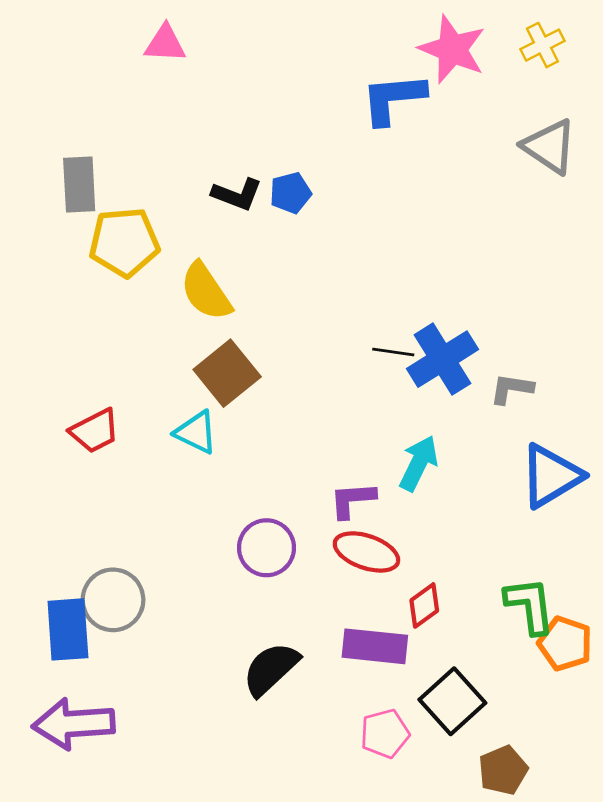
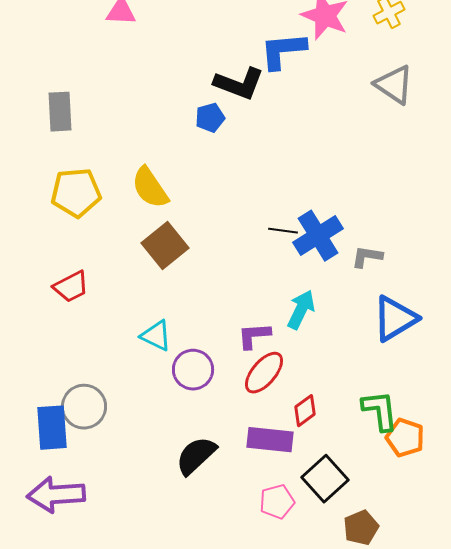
black L-shape: (237, 194) -> (239, 84), moved, size x1.4
yellow pentagon: (124, 242) -> (76, 193), moved
cyan triangle: (196, 432) -> (156, 336), moved
red ellipse: (366, 552) -> (264, 373), turned -69

